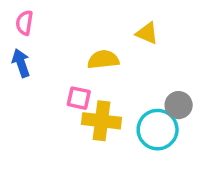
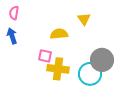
yellow triangle: (147, 33) -> (84, 19), turned 32
gray circle: (179, 105) -> (102, 60), size x1.5

